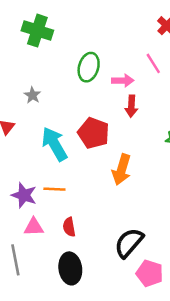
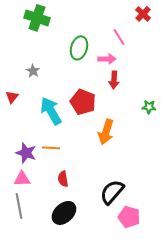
pink line: (153, 63) -> (119, 37), moved
pink triangle: (34, 227) -> (22, 179), moved
black ellipse: (70, 268) -> (64, 213), turned 55

